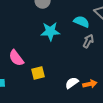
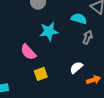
pink semicircle: (16, 58) -> (28, 52), moved
white semicircle: (72, 83) -> (76, 68), moved

